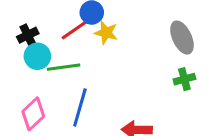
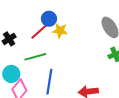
cyan circle: (37, 56) -> (11, 74), moved

